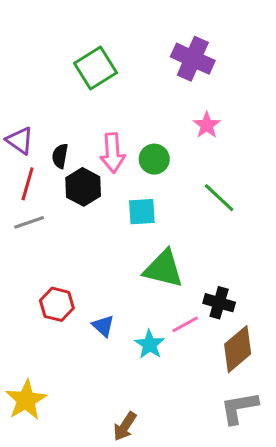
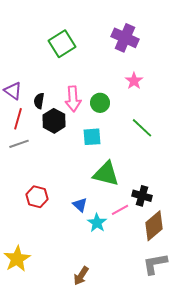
blue triangle: (103, 326) -> (80, 205), moved

